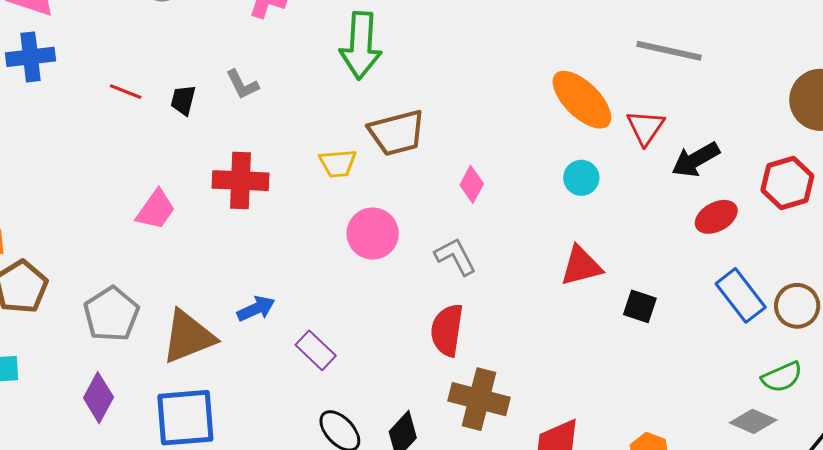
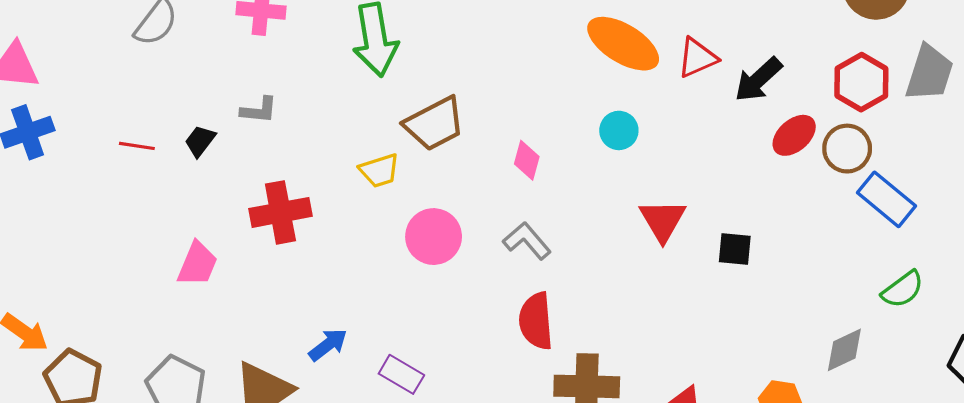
gray L-shape: (242, 85) -> (259, 110), turned -45
black trapezoid: (183, 100) -> (200, 141), turned 36
red triangle: (645, 128) -> (697, 58), turned 45
cyan circle: (581, 178) -> (619, 130), moved
red triangle: (581, 266) -> (663, 220), turned -33
blue rectangle: (741, 295) -> (887, 199), moved
brown circle: (797, 306) -> (847, 149), moved
gray diamond: (753, 421) -> (844, 350), moved, turned -36

